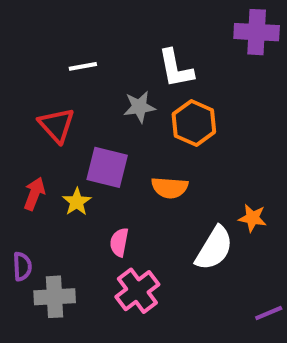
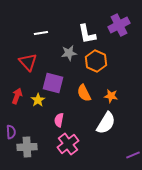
purple cross: (257, 32) -> (119, 25), moved, turned -30
orange semicircle: (170, 188) -> (84, 93), turned 60
orange star: (253, 218) -> (111, 96), moved

